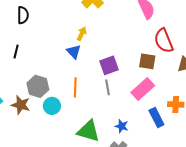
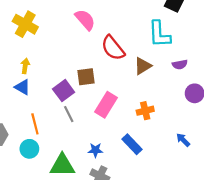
brown square: (147, 61) -> (86, 77), moved
cyan circle: (52, 106) -> (29, 149), moved
blue rectangle: (156, 118) -> (132, 144), moved

